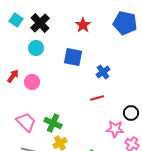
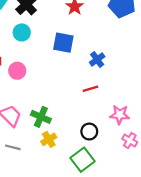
black circle: (131, 113) -> (89, 132), moved
pink star: (115, 129) -> (120, 115), moved

